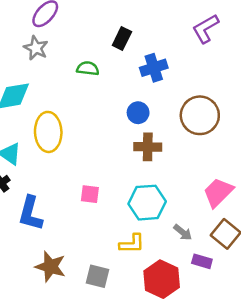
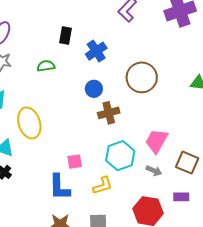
pink trapezoid: (218, 192) -> (156, 141), moved
blue L-shape: (30, 213) -> (59, 187), moved
yellow L-shape: (132, 244) -> (103, 186), moved
purple rectangle: (202, 261) -> (181, 197), moved

